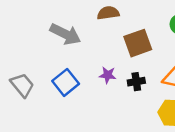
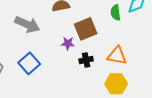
purple star: (108, 75) -> (68, 43), moved

